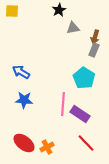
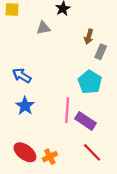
gray triangle: (73, 28) -> (43, 28), moved
brown arrow: (95, 37) -> (89, 37), moved
blue star: (24, 100) -> (25, 106), turned 30

